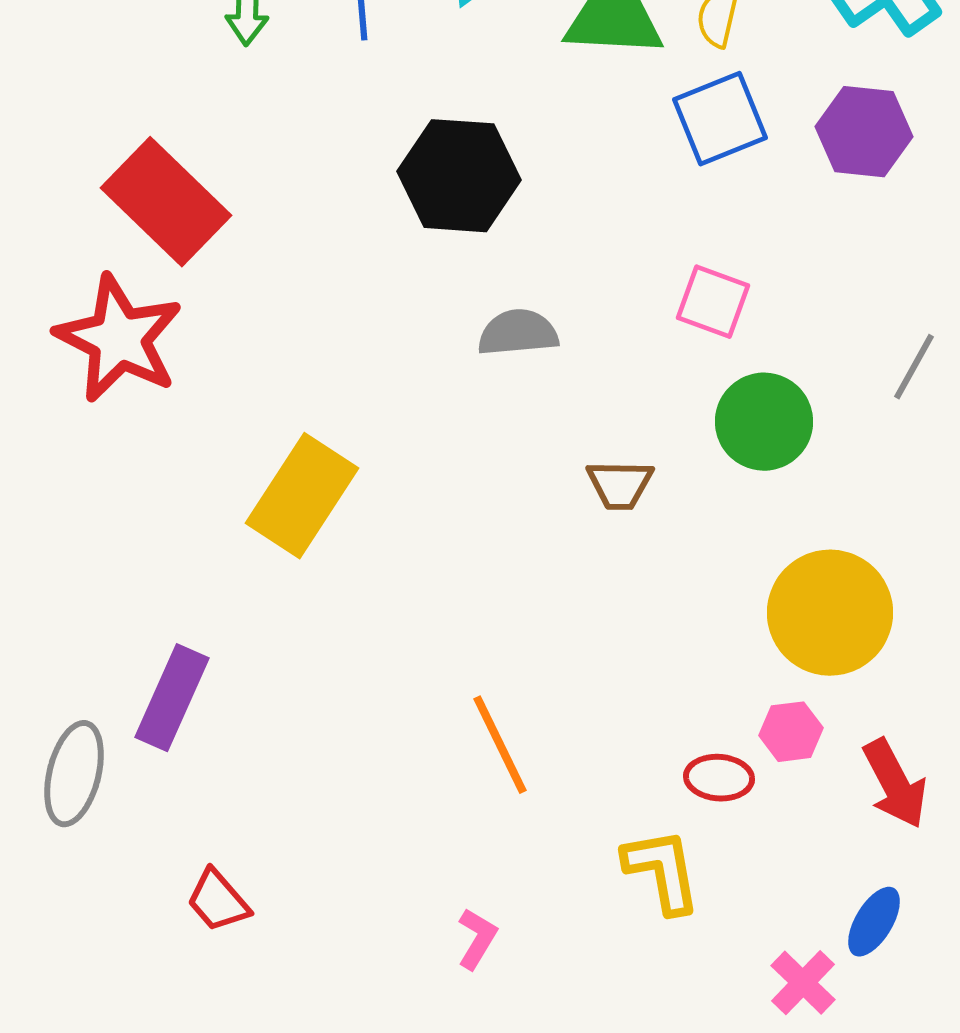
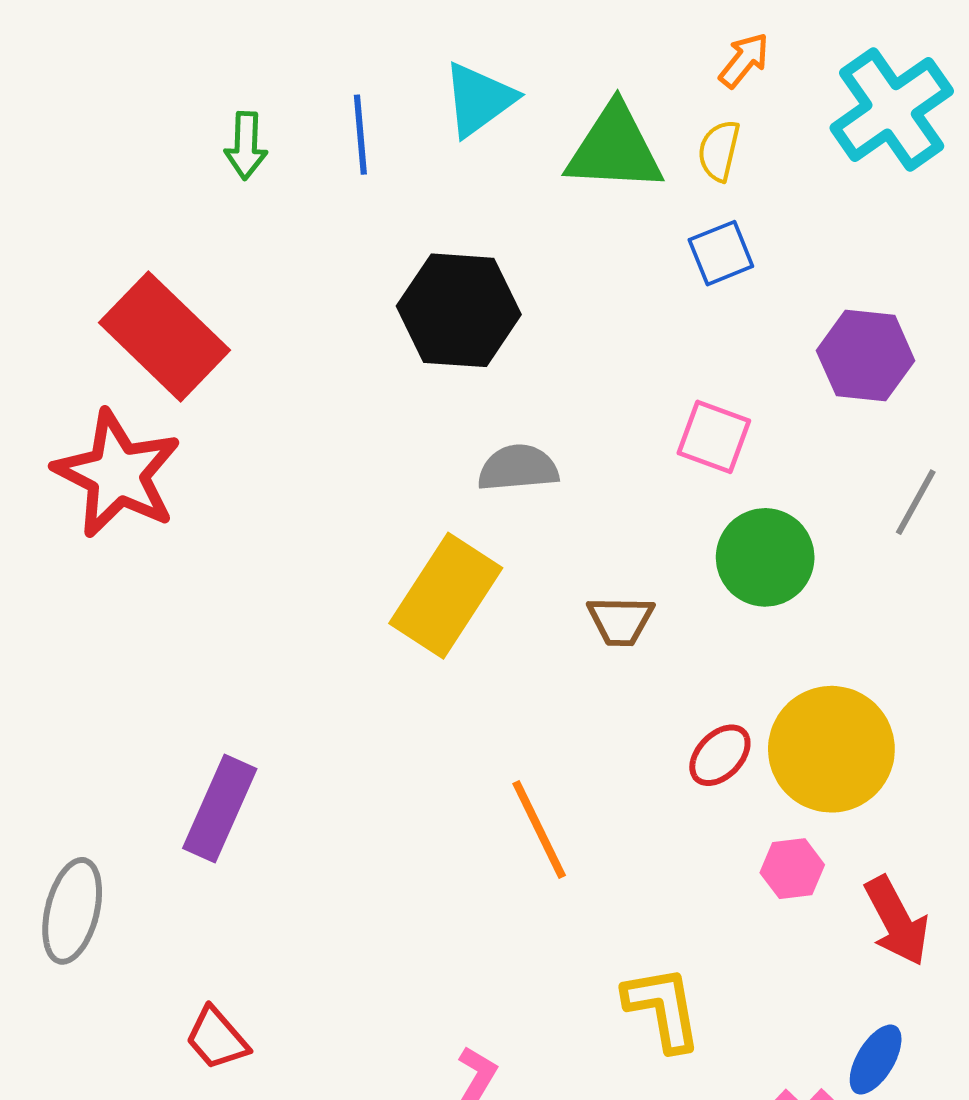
blue square: (720, 119) -> (721, 253), size x0.7
purple hexagon: (864, 132) -> (866, 356), moved
yellow rectangle: (302, 496) -> (446, 596), moved
purple rectangle: (172, 698) -> (220, 808), moved
orange line: (500, 745) -> (539, 830), moved
red ellipse: (719, 778) -> (720, 755), moved, turned -50

